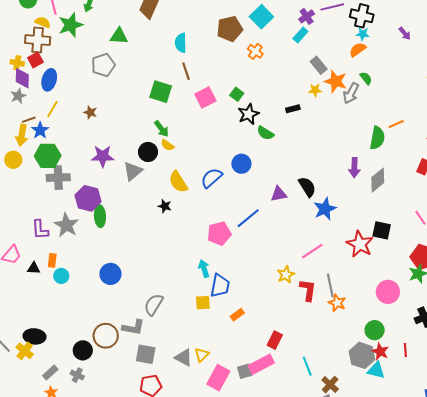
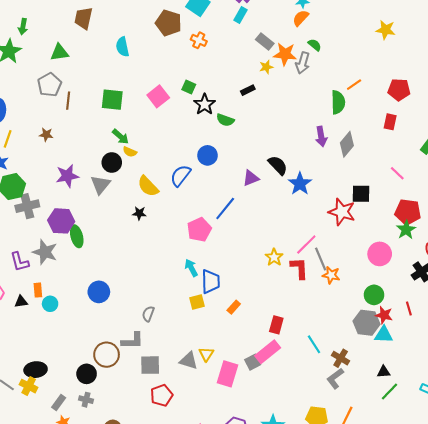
brown pentagon: (230, 29) -> (169, 23), turned -30
brown line: (186, 71) -> (68, 101), moved, turned 36
pink line: (312, 251) -> (306, 245), moved
gray semicircle: (154, 305) -> (148, 314), size x0.7

